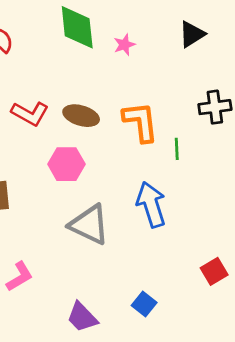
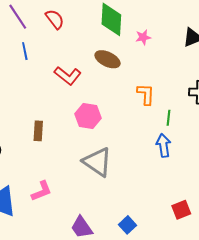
brown ellipse: (81, 116) -> (107, 59), moved
orange L-shape: (141, 122) -> (146, 94), size x0.7
blue arrow: (151, 205) -> (164, 145), moved, size x0.7

